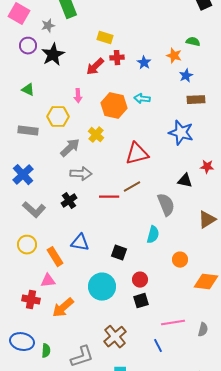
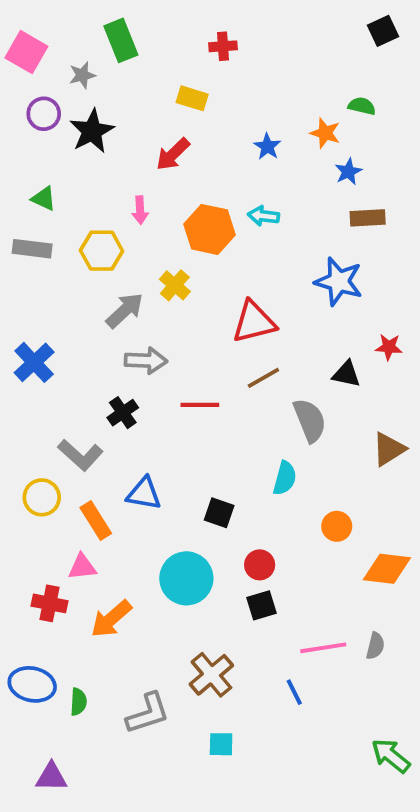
red cross: (117, 58) -> (223, 46), moved
gray rectangle: (28, 131) -> (32, 249), moved
brown line: (132, 187) -> (263, 378), moved
gray L-shape: (34, 210) -> (80, 455), moved
gray semicircle: (203, 330) -> (375, 646), moved

